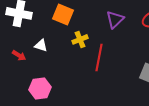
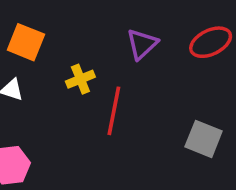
orange square: (63, 14) -> (26, 42), moved

